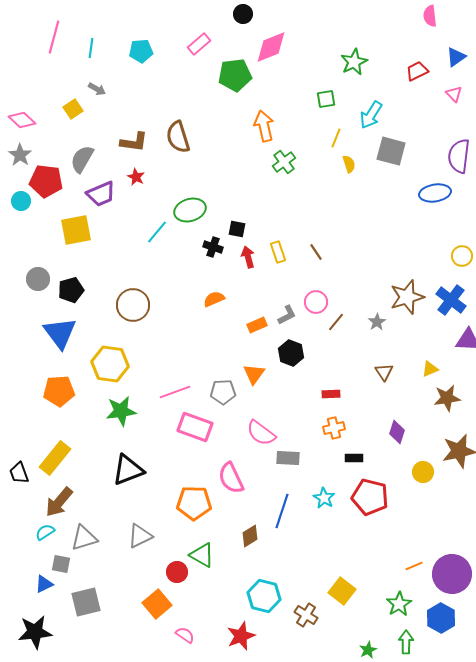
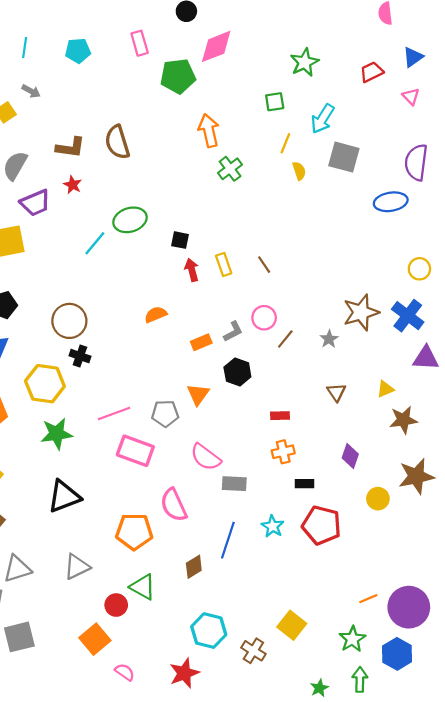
pink rectangle: (199, 44) -> (140, 43), turned -65
black cross: (213, 247) -> (80, 356), moved

